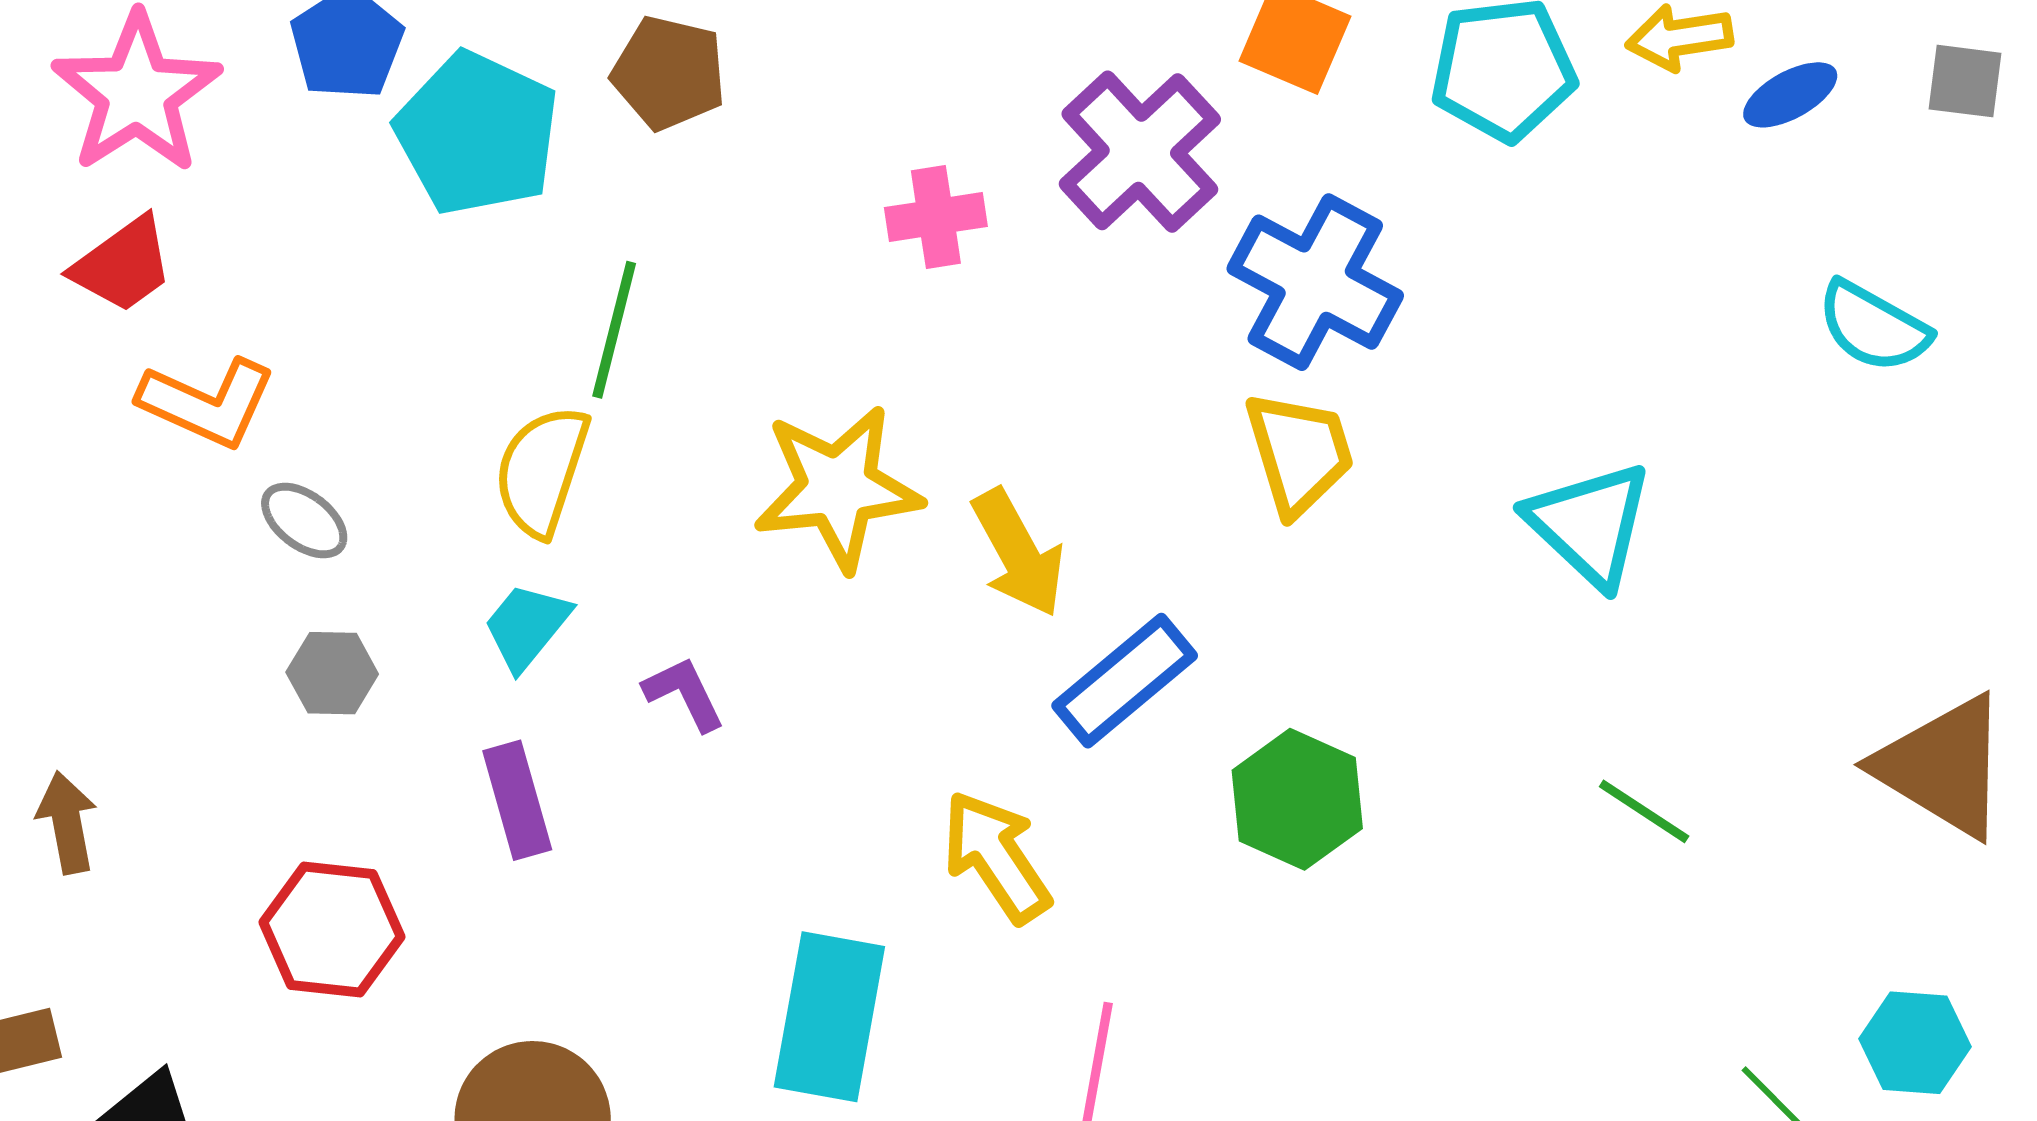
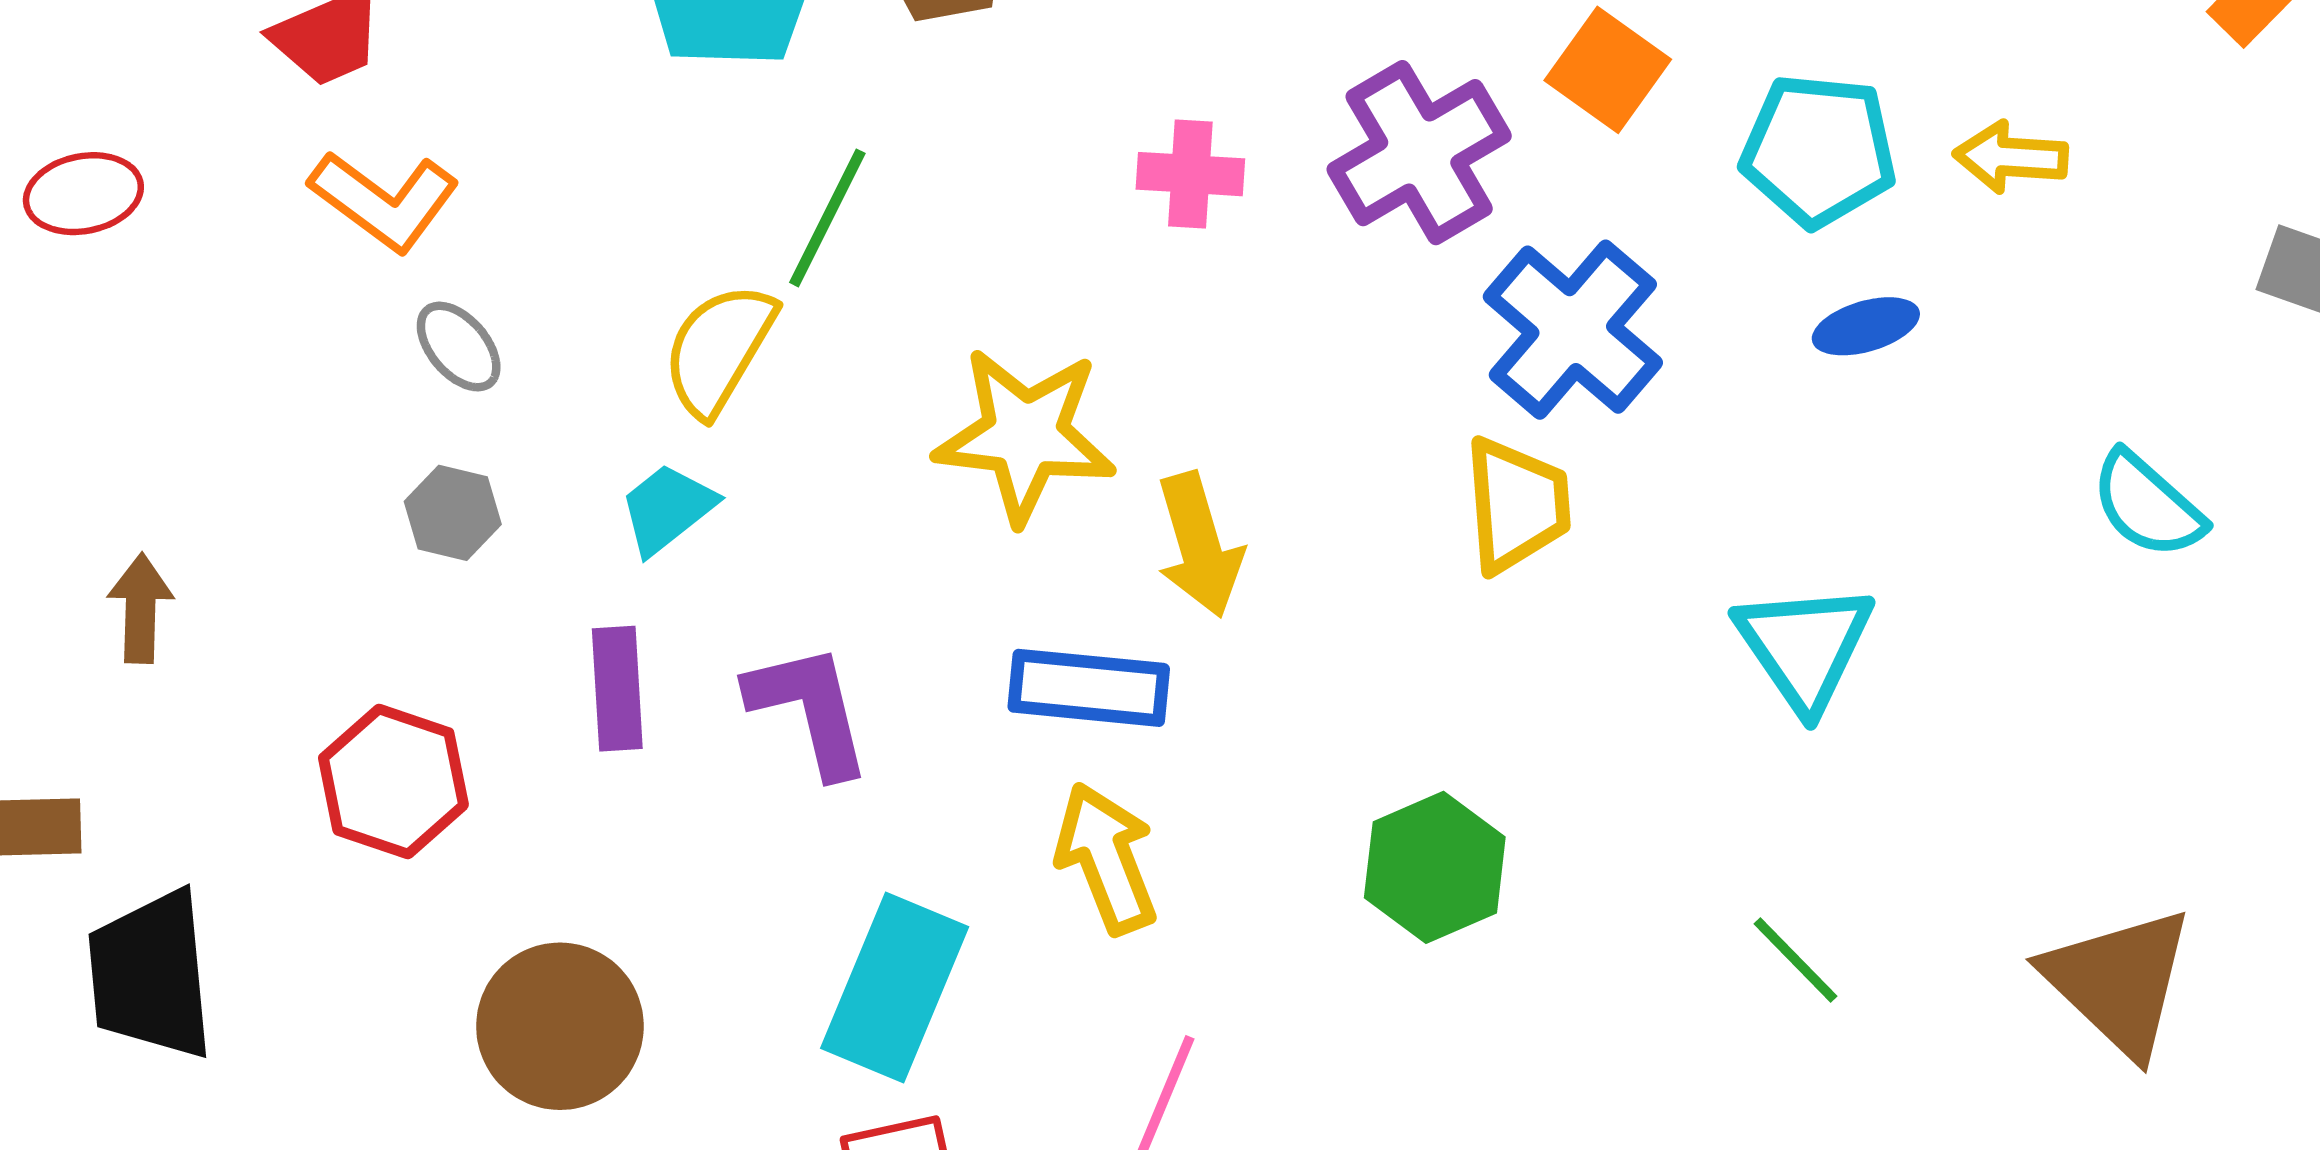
blue ellipse: (1790, 95) -> (1866, 326), moved
blue rectangle: (1125, 681) -> (1089, 688), moved, turned 33
purple L-shape: (684, 694) -> (809, 709), moved, size x1.6

